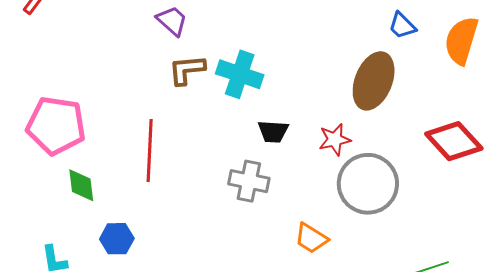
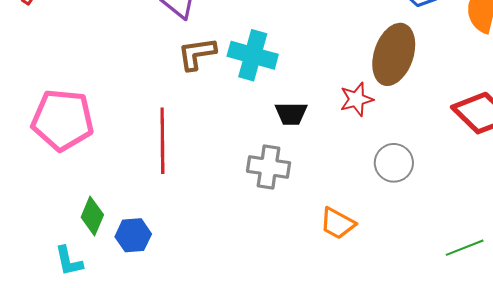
red star: (335, 140) -> (357, 99), moved
gray circle: (368, 184) -> (394, 163), size x0.6
green diamond: (81, 185) -> (92, 216), moved, turned 33

